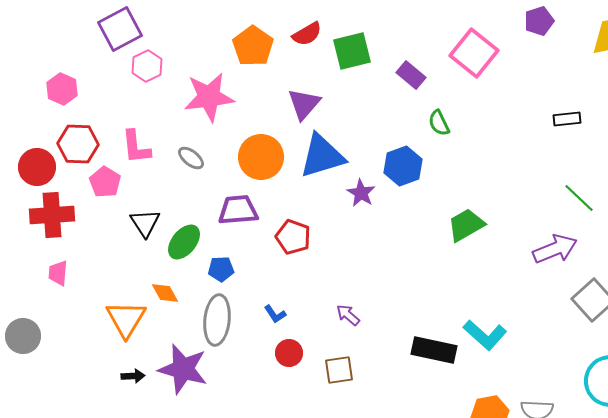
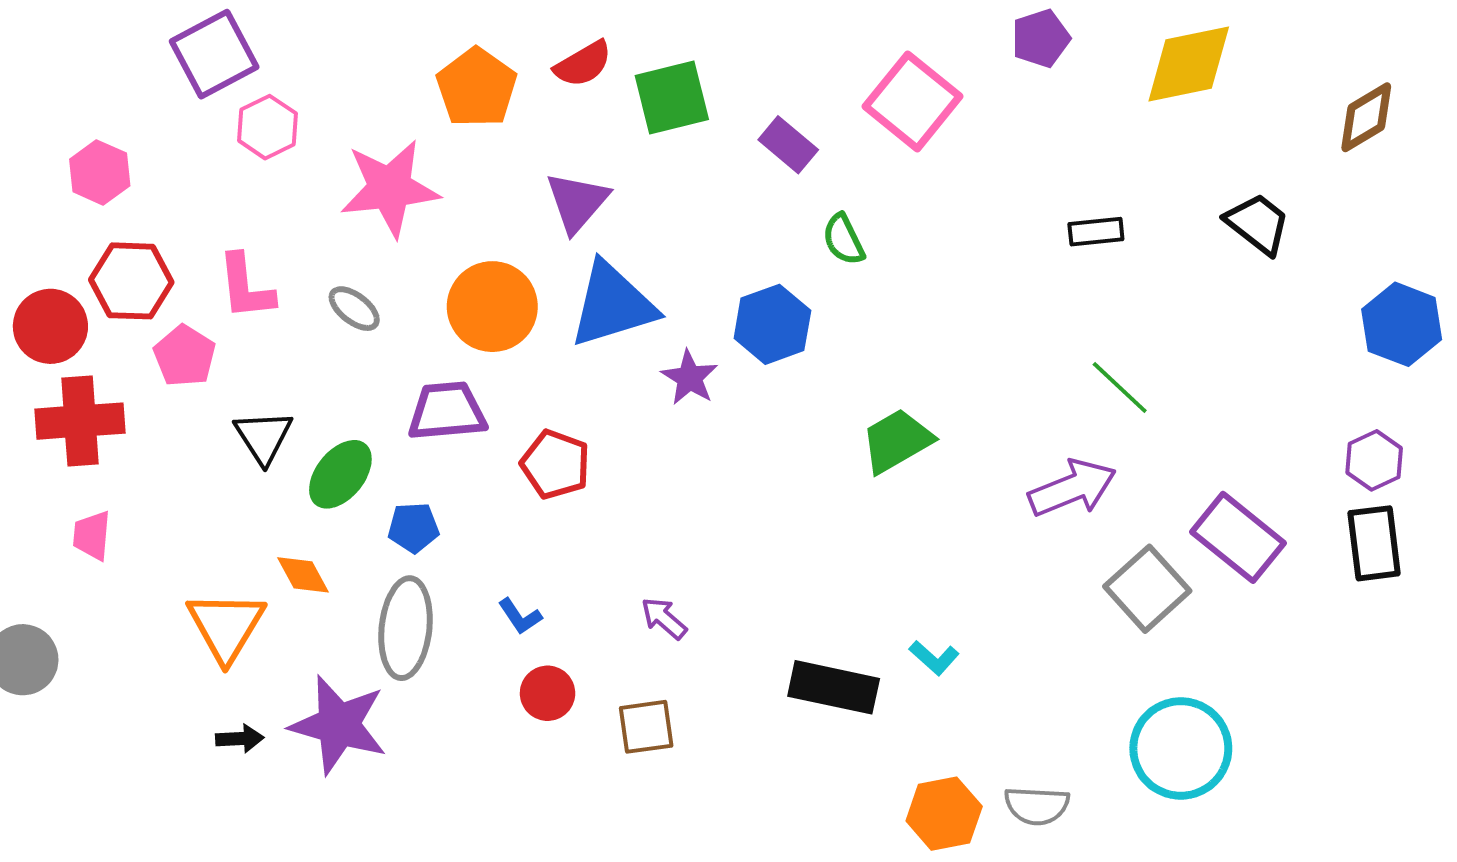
cyan L-shape: (485, 335) -> (934, 658), size x0.6

